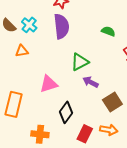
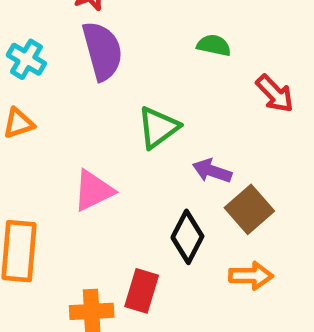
purple arrow: (90, 82) -> (212, 171), moved
black diamond: (66, 112) -> (187, 237), moved
red rectangle: (85, 134) -> (142, 291), moved

